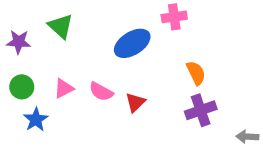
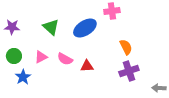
green triangle: (61, 26) -> (51, 27), moved
red triangle: (135, 102) -> (87, 66), turned 40

